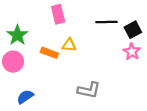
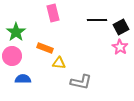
yellow triangle: (69, 45) -> (59, 63), moved
blue semicircle: (25, 97) -> (23, 79), moved, turned 35

